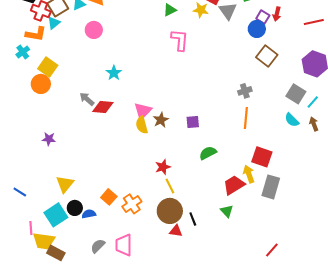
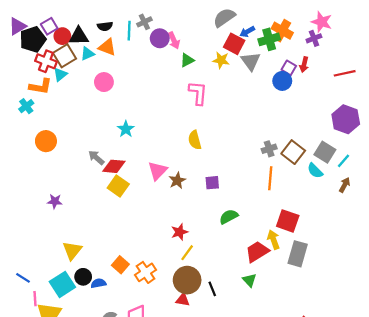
brown square: (267, 56) -> (293, 152), moved
yellow square: (48, 67) -> (118, 186), moved
cyan semicircle: (292, 120) -> (315, 171), moved
brown arrow: (314, 124) -> (345, 185), turned 48
yellow semicircle: (142, 125) -> (195, 140), moved
yellow line: (170, 186) -> (187, 253), turned 63
blue line: (20, 192) -> (23, 278), moved
red triangle: (176, 231) -> (183, 300), moved

